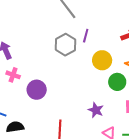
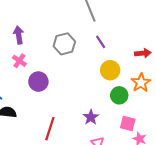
purple line: (86, 36) -> (101, 42), turned -64
gray hexagon: (65, 45) -> (64, 44), moved

